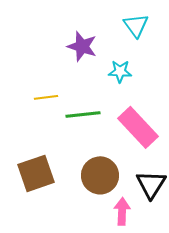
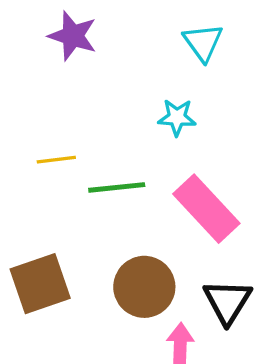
purple star: (82, 46) -> (73, 36), moved

